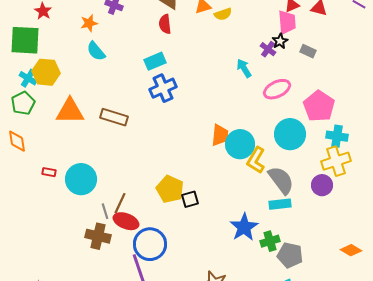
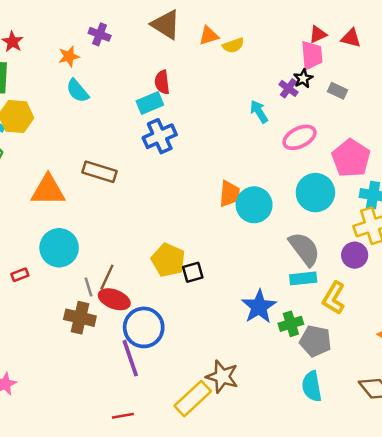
red semicircle: (165, 24) -> (162, 82), moved
orange triangle: (70, 111) -> (48, 190), moved
yellow L-shape: (256, 160) -> (334, 298), moved
red rectangle: (49, 172) -> (20, 275), moved, turned -32

